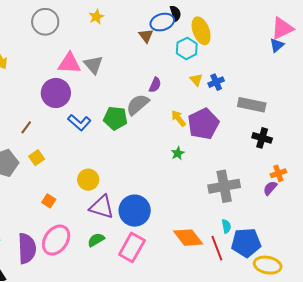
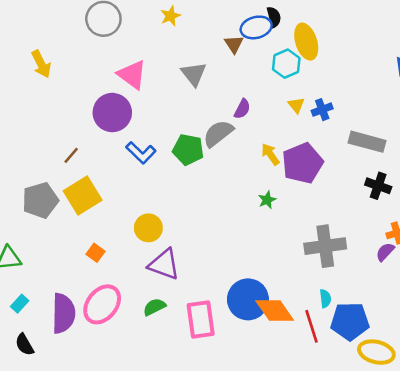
pink triangle: (69, 63) -> (132, 75), turned 30
gray triangle: (93, 65) -> (194, 74), moved
yellow square: (37, 158) -> (83, 196), size x1.8
blue circle: (135, 211) -> (248, 299), moved
pink rectangle: (132, 247) -> (201, 319), turned -40

